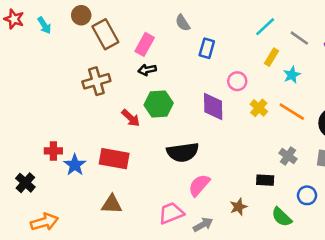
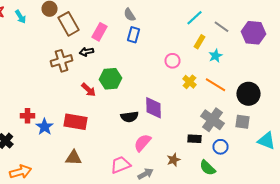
blue rectangle: (207, 48) -> (134, 35), moved
black arrow: (147, 70) -> (86, 52), moved
purple diamond: (213, 107) -> (154, 108), moved
black semicircle: (183, 152) -> (130, 117), size x0.7
gray cross: (288, 156) -> (212, 120), size x1.6
blue circle: (307, 195) -> (220, 147), moved

